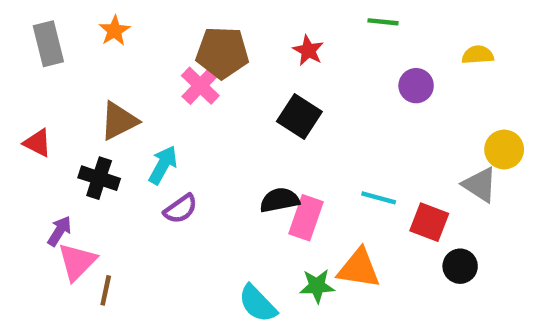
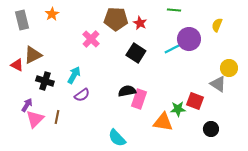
brown pentagon: (222, 53) -> (116, 19), moved
yellow semicircle: (478, 55) -> (217, 25), turned -64
purple circle: (416, 86) -> (189, 39), size x1.5
brown triangle: (119, 121) -> (33, 55), moved
cyan line: (379, 198) -> (172, 49), moved, turned -42
black circle: (460, 266) -> (211, 129), moved
green star: (317, 286) -> (178, 109), moved
brown line: (106, 290) -> (57, 117), moved

